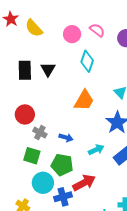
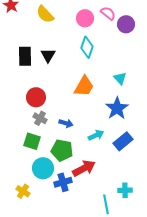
yellow semicircle: (34, 28) -> (45, 14), moved
pink semicircle: (97, 30) -> (108, 13), moved
pink circle: (72, 34) -> (85, 18), moved
red circle: (25, 114) -> (36, 97), moved

